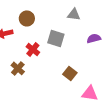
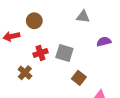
gray square: (56, 38) -> (64, 53), moved
red cross: (33, 49) -> (40, 53), turned 32

